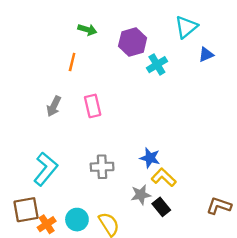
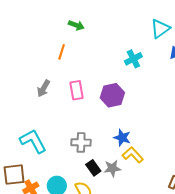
purple hexagon: (133, 42) -> (112, 95), moved
cyan L-shape: (46, 169) -> (33, 141), turned -72
black rectangle: (161, 207) -> (93, 168), moved

